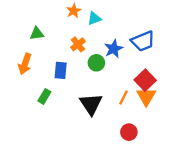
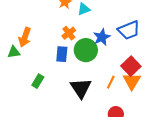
green triangle: (37, 34) -> (14, 52), moved
green circle: (96, 63) -> (86, 50), size x1.5
orange arrow: (25, 64) -> (25, 37), moved
blue rectangle: (61, 70) -> (62, 54), moved

